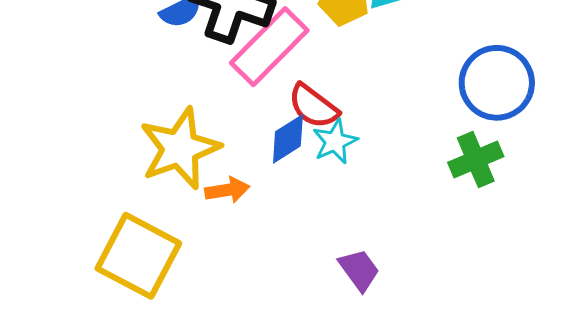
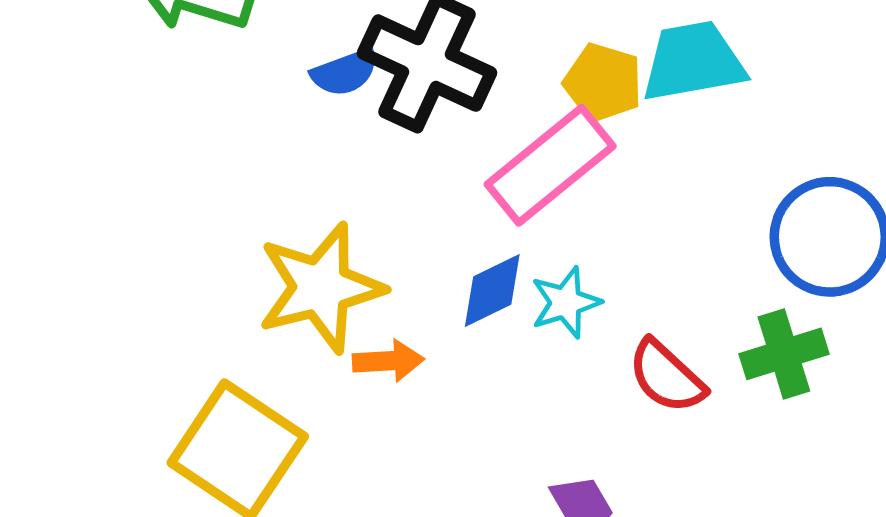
pink rectangle: (269, 47) -> (550, 165), moved
red semicircle: (313, 106) -> (667, 377), moved

